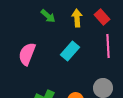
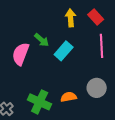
green arrow: (48, 16) -> (42, 40), moved

